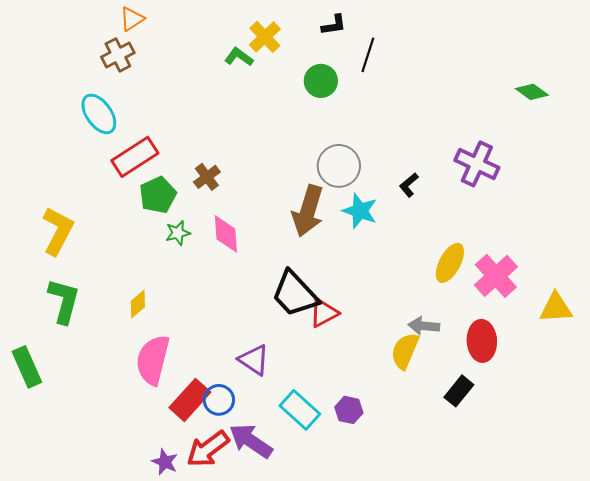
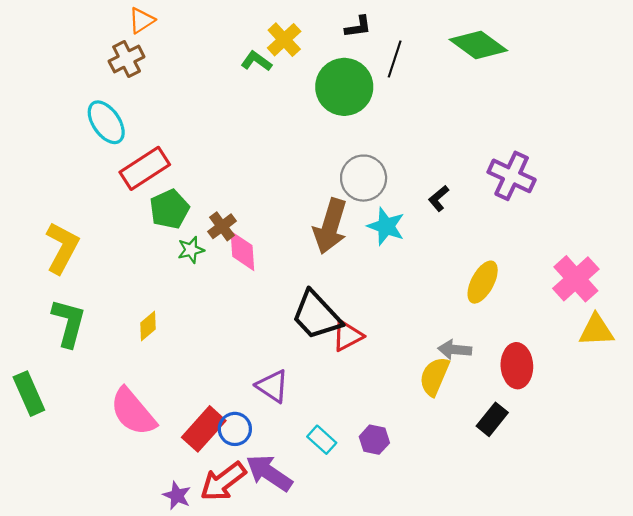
green circle: (321, 81) -> (344, 87), size x1.6
green diamond: (532, 92) -> (478, 45), moved, size x1.6
brown cross: (207, 177) -> (222, 226), moved
pink cross: (496, 276) -> (576, 279), moved
pink semicircle: (153, 360) -> (133, 412), moved, turned -54
cyan rectangle: (300, 410) -> (322, 440), size x0.7

